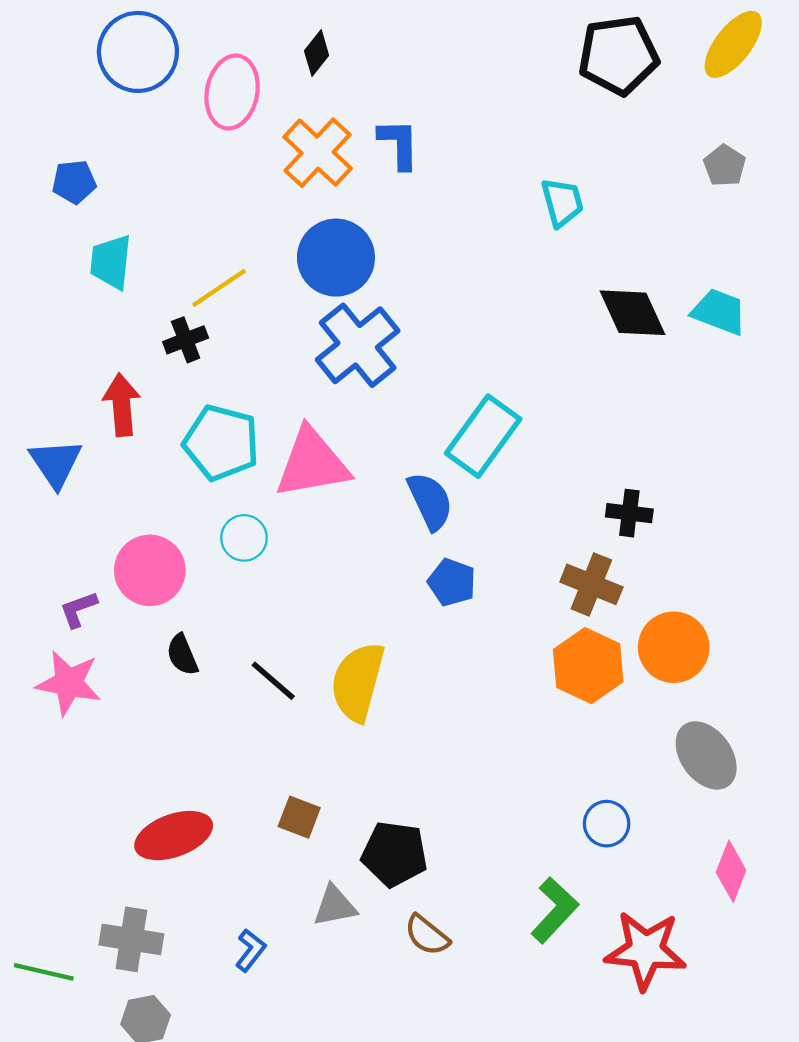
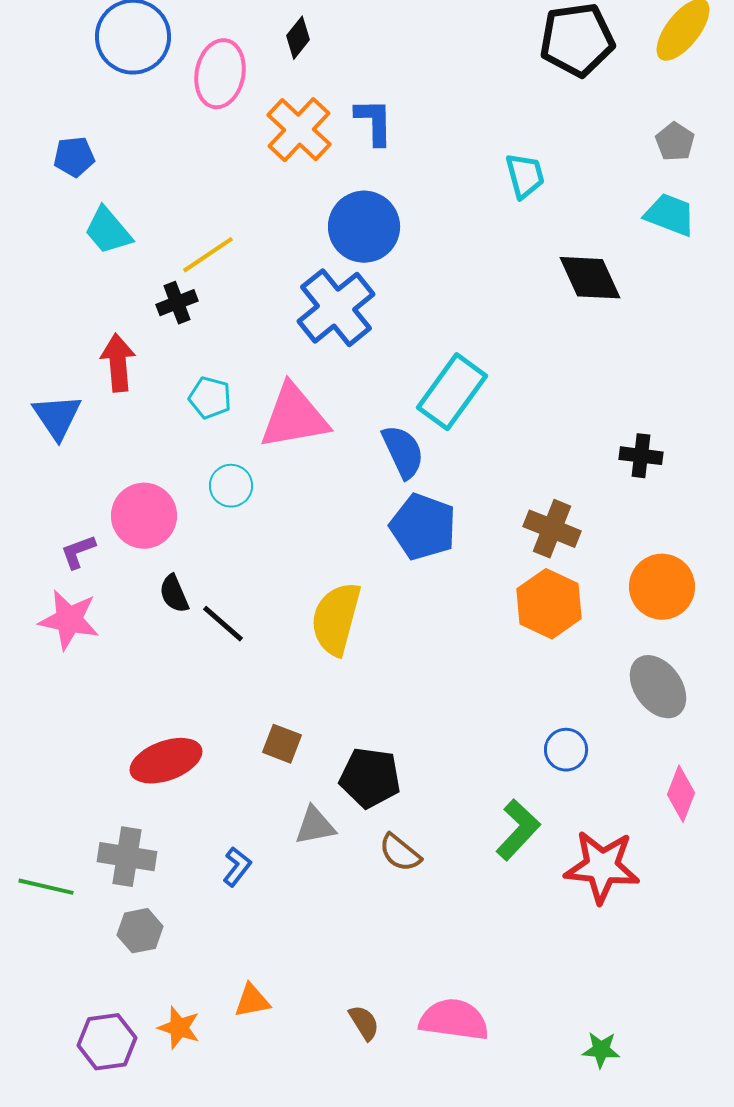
blue circle: (336, 258) -> (364, 227), moved
cyan trapezoid: (111, 262) -> (108, 231), turned -46
cyan trapezoid: (719, 312) -> (670, 215), moved
cyan pentagon: (221, 443) -> (210, 398), size x0.6
black cross: (629, 513) -> (641, 456), moved
blue pentagon: (452, 582) -> (423, 527), size x1.5
orange circle: (674, 647) -> (662, 587), moved
black line: (273, 681) -> (223, 624), moved

